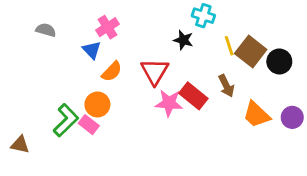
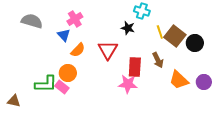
gray semicircle: (46, 30) -> (32, 21), size x1.5
red rectangle: (193, 96) -> (135, 67), turned 54
pink star: (169, 103) -> (128, 84), moved
green L-shape: (66, 120) -> (46, 84), turned 45

